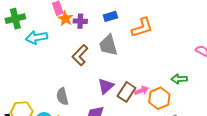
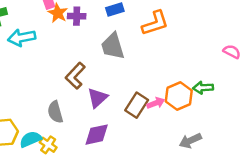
brown L-shape: (80, 55) -> (75, 76), moved
purple triangle: (106, 86) -> (98, 98), moved
orange hexagon: (159, 98) -> (179, 96), moved

